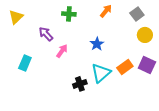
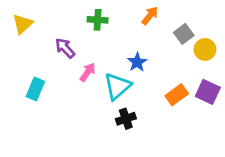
gray square: (137, 14) -> (184, 34), moved
cyan triangle: (101, 73) -> (117, 86), moved
black cross: (80, 84) -> (126, 119), moved

